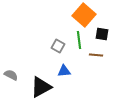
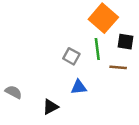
black triangle: (41, 87) -> (50, 107), size x0.6

